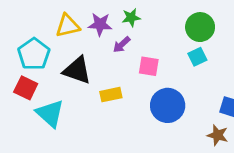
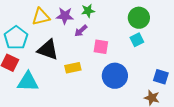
cyan triangle: (50, 114) -> (28, 82), turned -40

